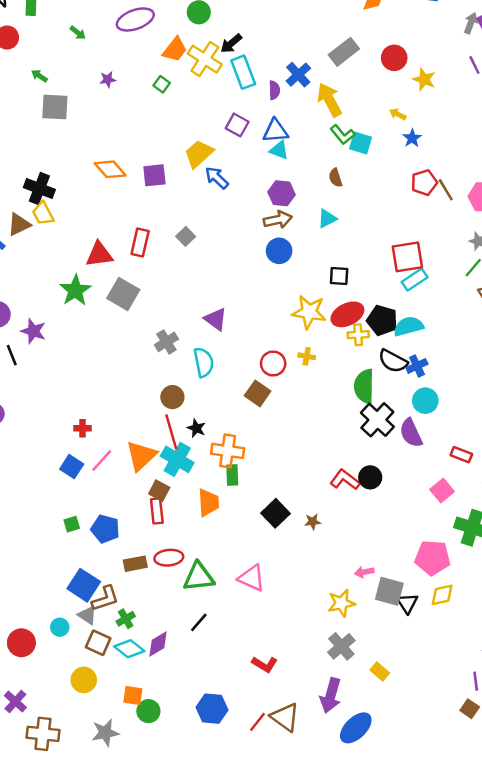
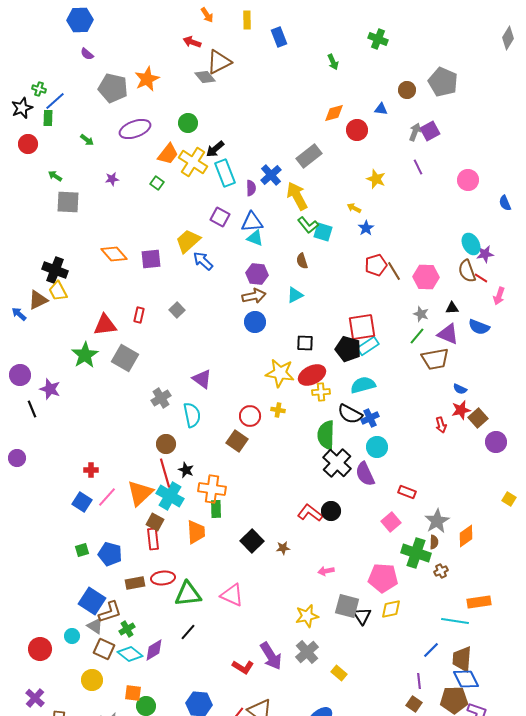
red circle: (394, 58) -> (357, 130), moved
red rectangle: (140, 242) -> (139, 315), size x0.7
black pentagon: (382, 320) -> (348, 349), moved
pink arrow: (364, 572) -> (326, 571), moved
purple arrow: (331, 696) -> (271, 656), moved, turned -48

